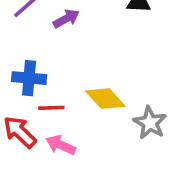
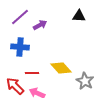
blue cross: (29, 78) -> (20, 47), moved

